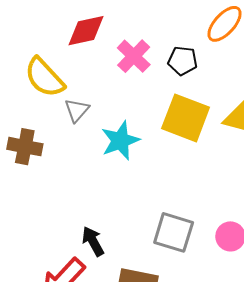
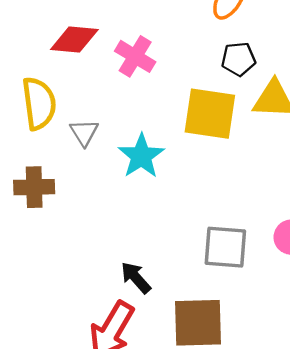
red diamond: (86, 31) -> (74, 40), turned 30
black pentagon: (183, 61) -> (239, 59), moved
yellow semicircle: (44, 78) -> (39, 103), turned -132

